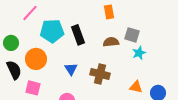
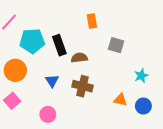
brown semicircle: (111, 42) -> (79, 58), moved
cyan star: (139, 53) -> (141, 76), moved
pink square: (33, 88) -> (12, 101), turned 35

